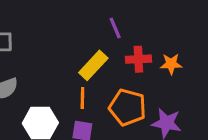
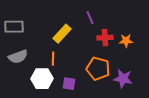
yellow rectangle: (93, 65) -> (62, 34), moved
orange line: (82, 98) -> (53, 59), moved

